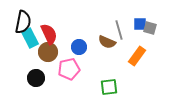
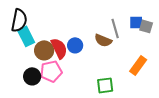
red semicircle: (49, 34) -> (59, 48), moved
orange rectangle: (137, 56) -> (138, 65), moved
pink pentagon: (69, 69) -> (51, 71), moved

